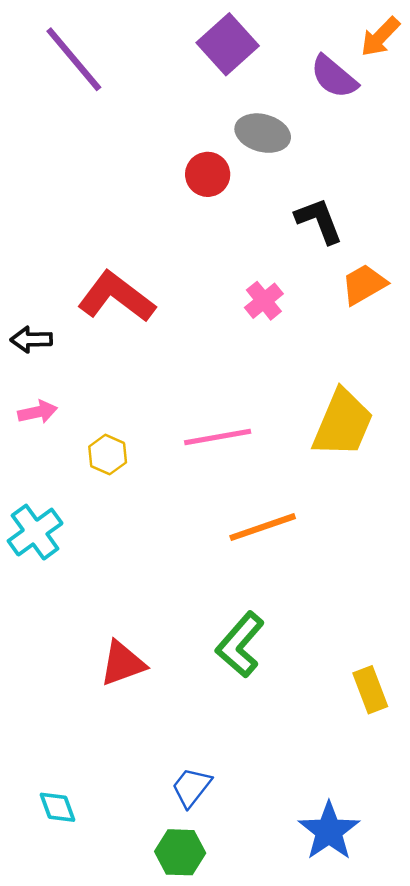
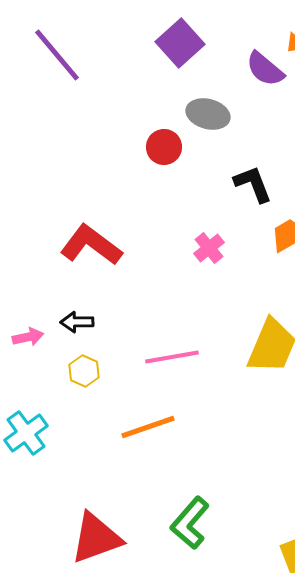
black arrow: (31, 339) -> (77, 322), moved
orange line: (263, 527) -> (148, 427), moved
red triangle: (123, 663) -> (96, 538), size x1.4

